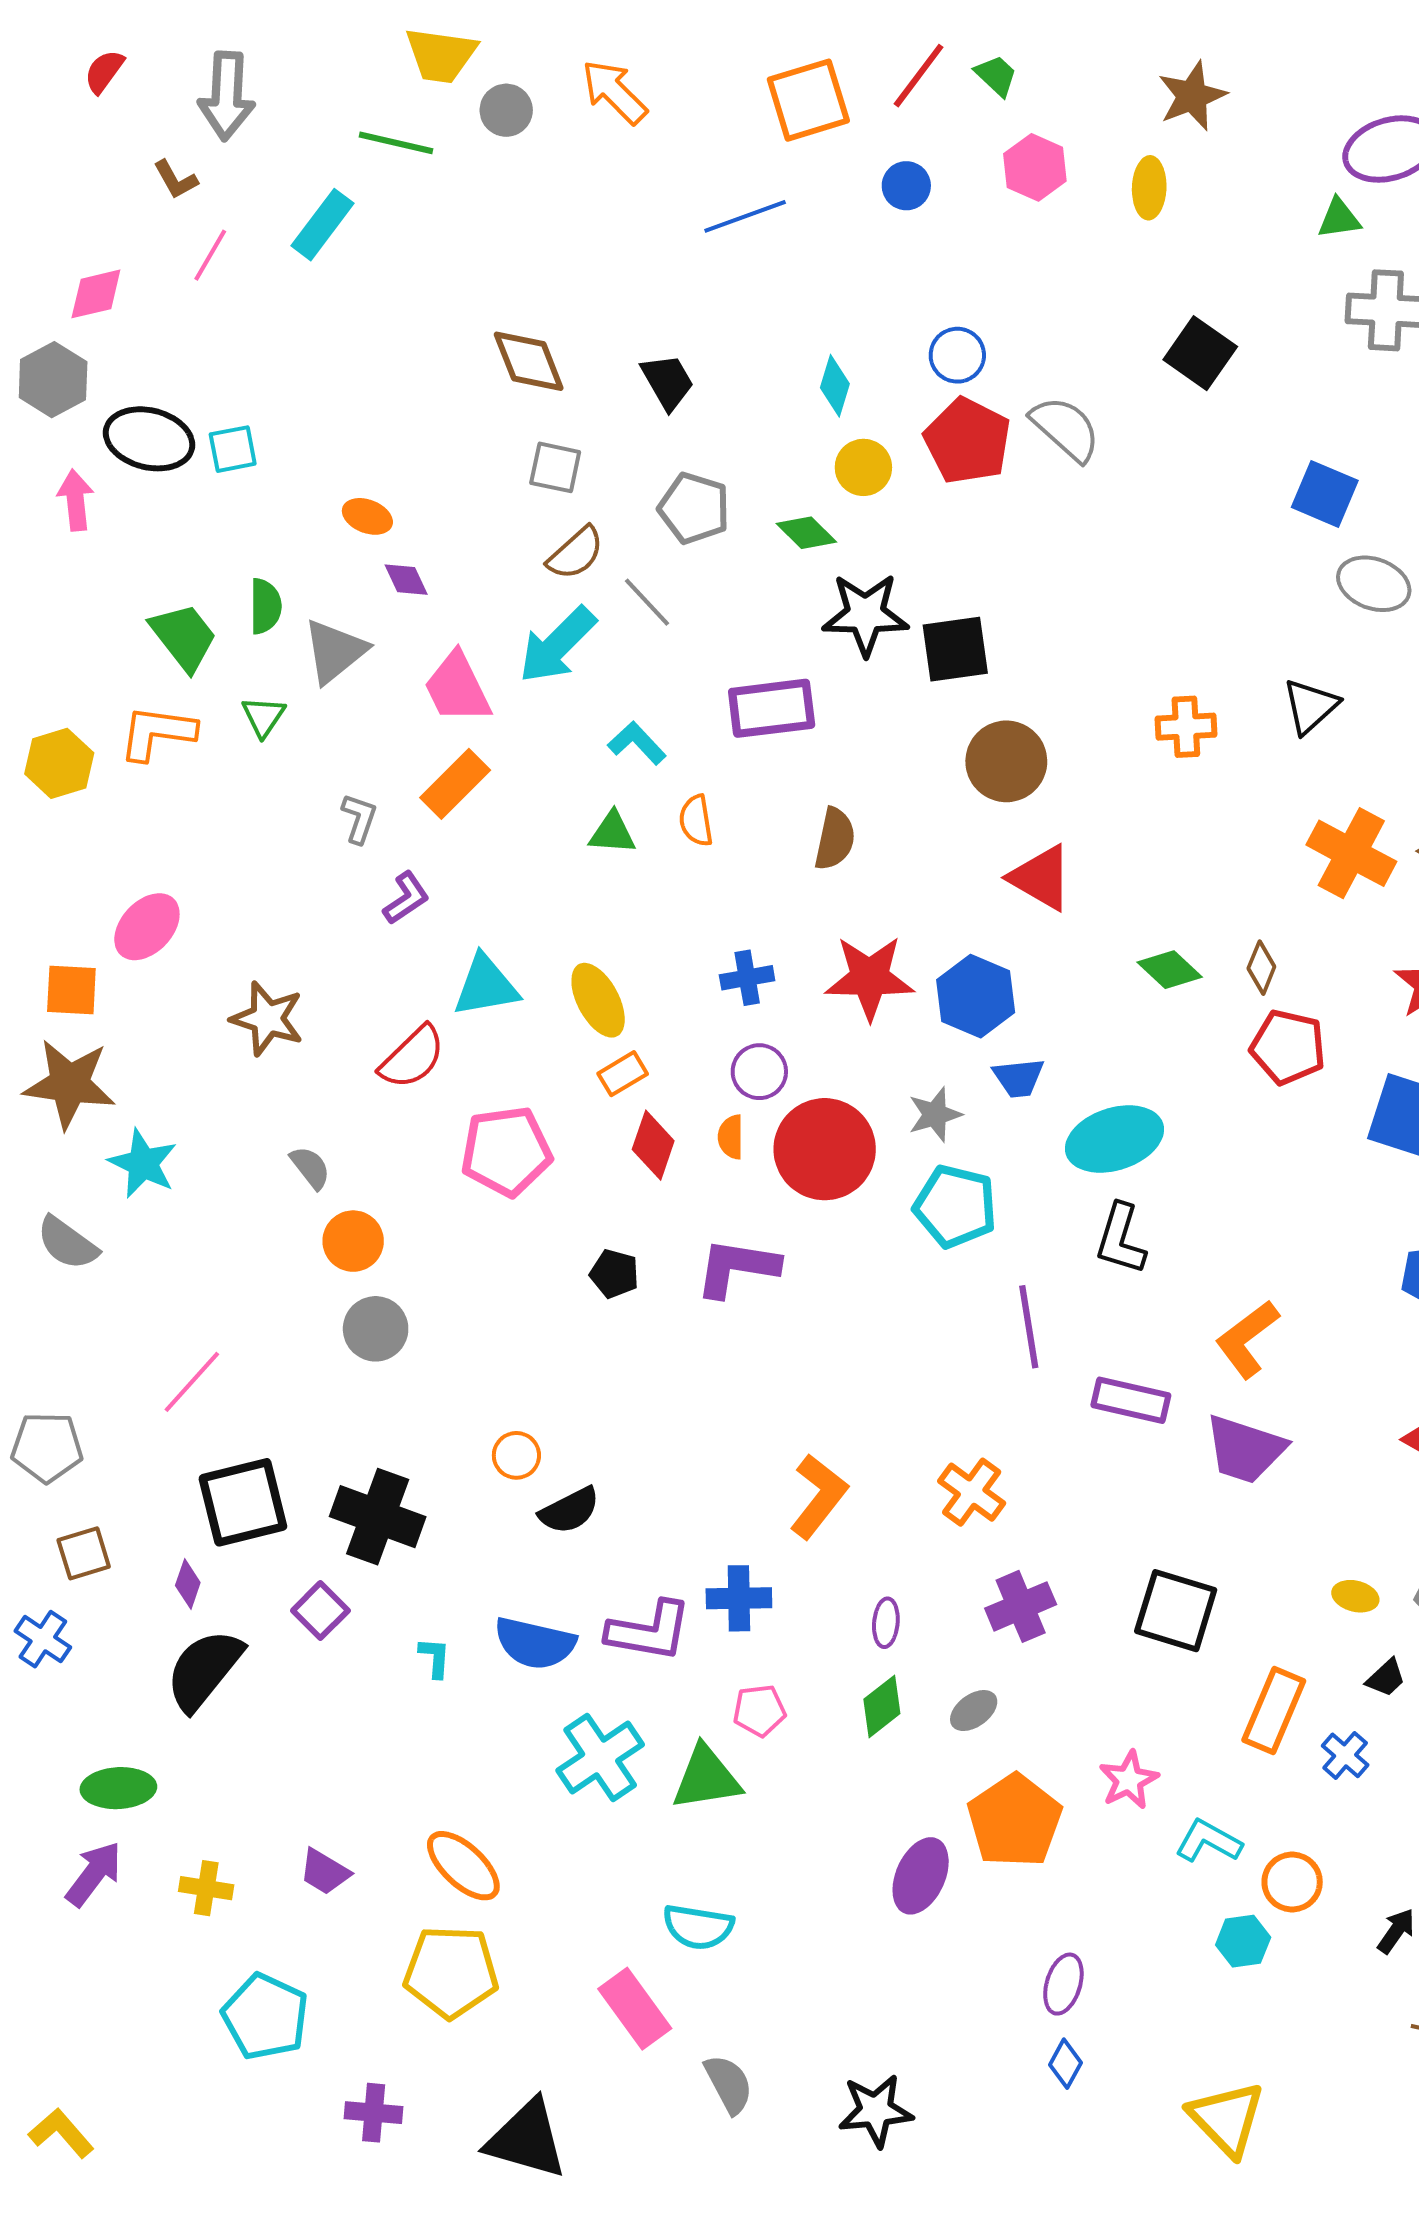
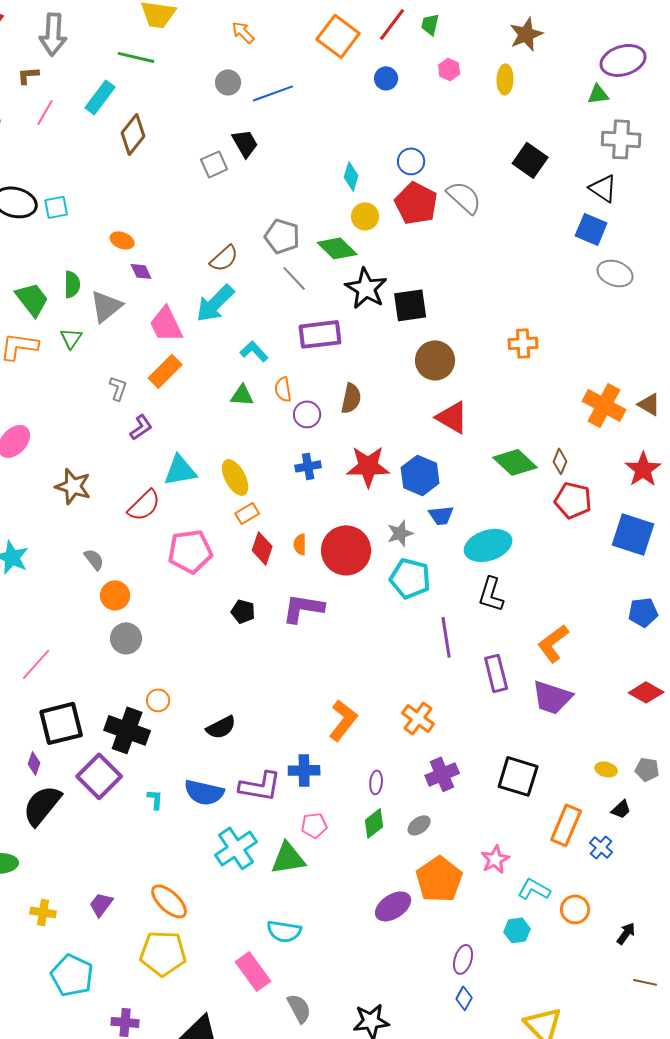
green trapezoid: (996, 76) -> (430, 24), turned -120
orange arrow: (614, 92) -> (243, 32), size x0.7
orange square: (808, 100) -> (338, 36), turned -36
gray circle: (506, 110) -> (228, 82), moved
pink hexagon: (1035, 167) -> (449, 69), size x0.7
brown L-shape: (176, 180) -> (28, 75), turned 115
blue line: (745, 216) -> (273, 93), moved
brown diamond: (529, 361) -> (133, 134), moved, turned 60
black trapezoid: (667, 382) -> (245, 143), moved
gray square: (555, 467) -> (214, 164), moved, turned -36
green diamond: (806, 533) -> (337, 248), size x1.4
gray line: (647, 602) -> (294, 278), moved
black star: (865, 614) -> (366, 288), turned 30
black triangle: (1310, 706) -> (603, 188), moved, turned -44
green diamond: (1170, 970) -> (515, 462), size x1.4
purple circle: (759, 1072) -> (307, 414), moved
purple rectangle: (1131, 1400) -> (496, 673), turned 63
orange circle: (516, 1455) -> (158, 700), moved
purple square: (320, 1611) -> (99, 776), size x1.6
purple trapezoid: (325, 1872) -> (101, 904), turned 96
purple ellipse: (921, 1876) -> (393, 906), turned 33
cyan hexagon: (1243, 1941) -> (517, 930), moved

